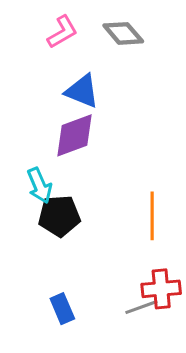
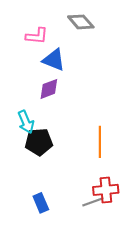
pink L-shape: (62, 32) -> (37, 36), moved, turned 35
purple diamond: (74, 135) -> (49, 89), size x0.7

